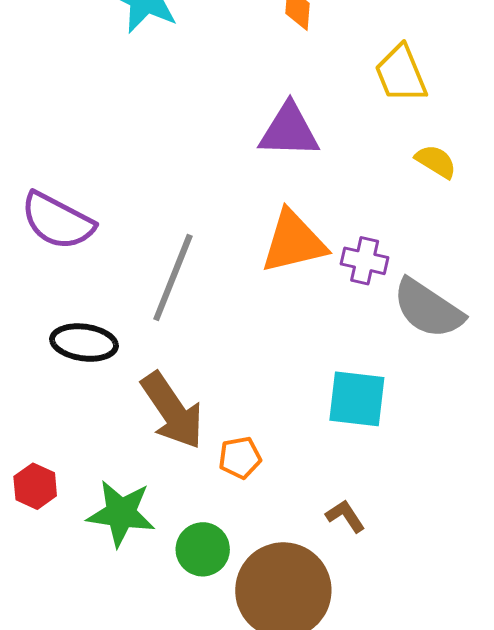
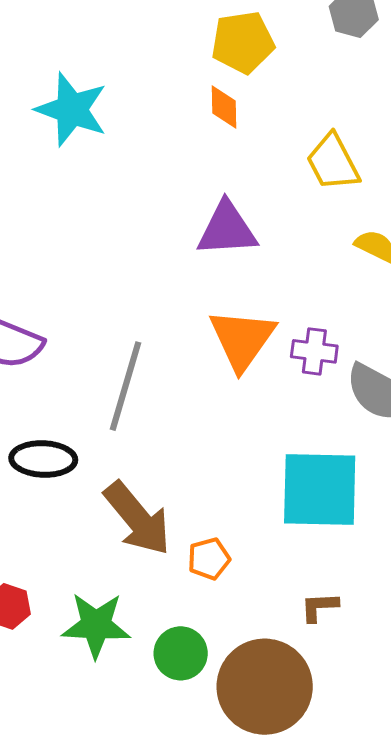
orange triangle: (294, 242) -> (242, 339), turned -36
cyan square: (357, 399) -> (320, 489), size x1.4
brown L-shape: (345, 516) -> (319, 607), turned -54

